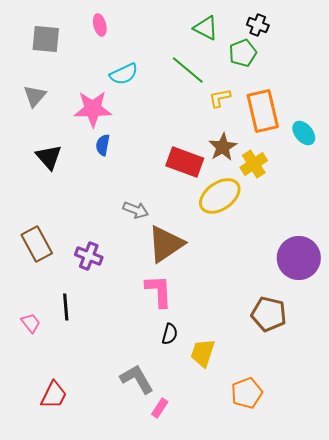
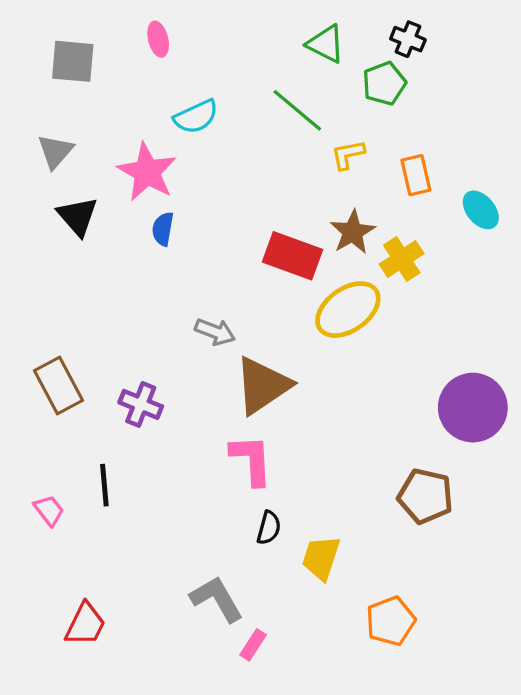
pink star: (93, 109) -> (147, 172), turned 30
orange rectangle: (263, 111) -> (416, 175), size x0.6
black triangle: (49, 157) -> (77, 216), moved

